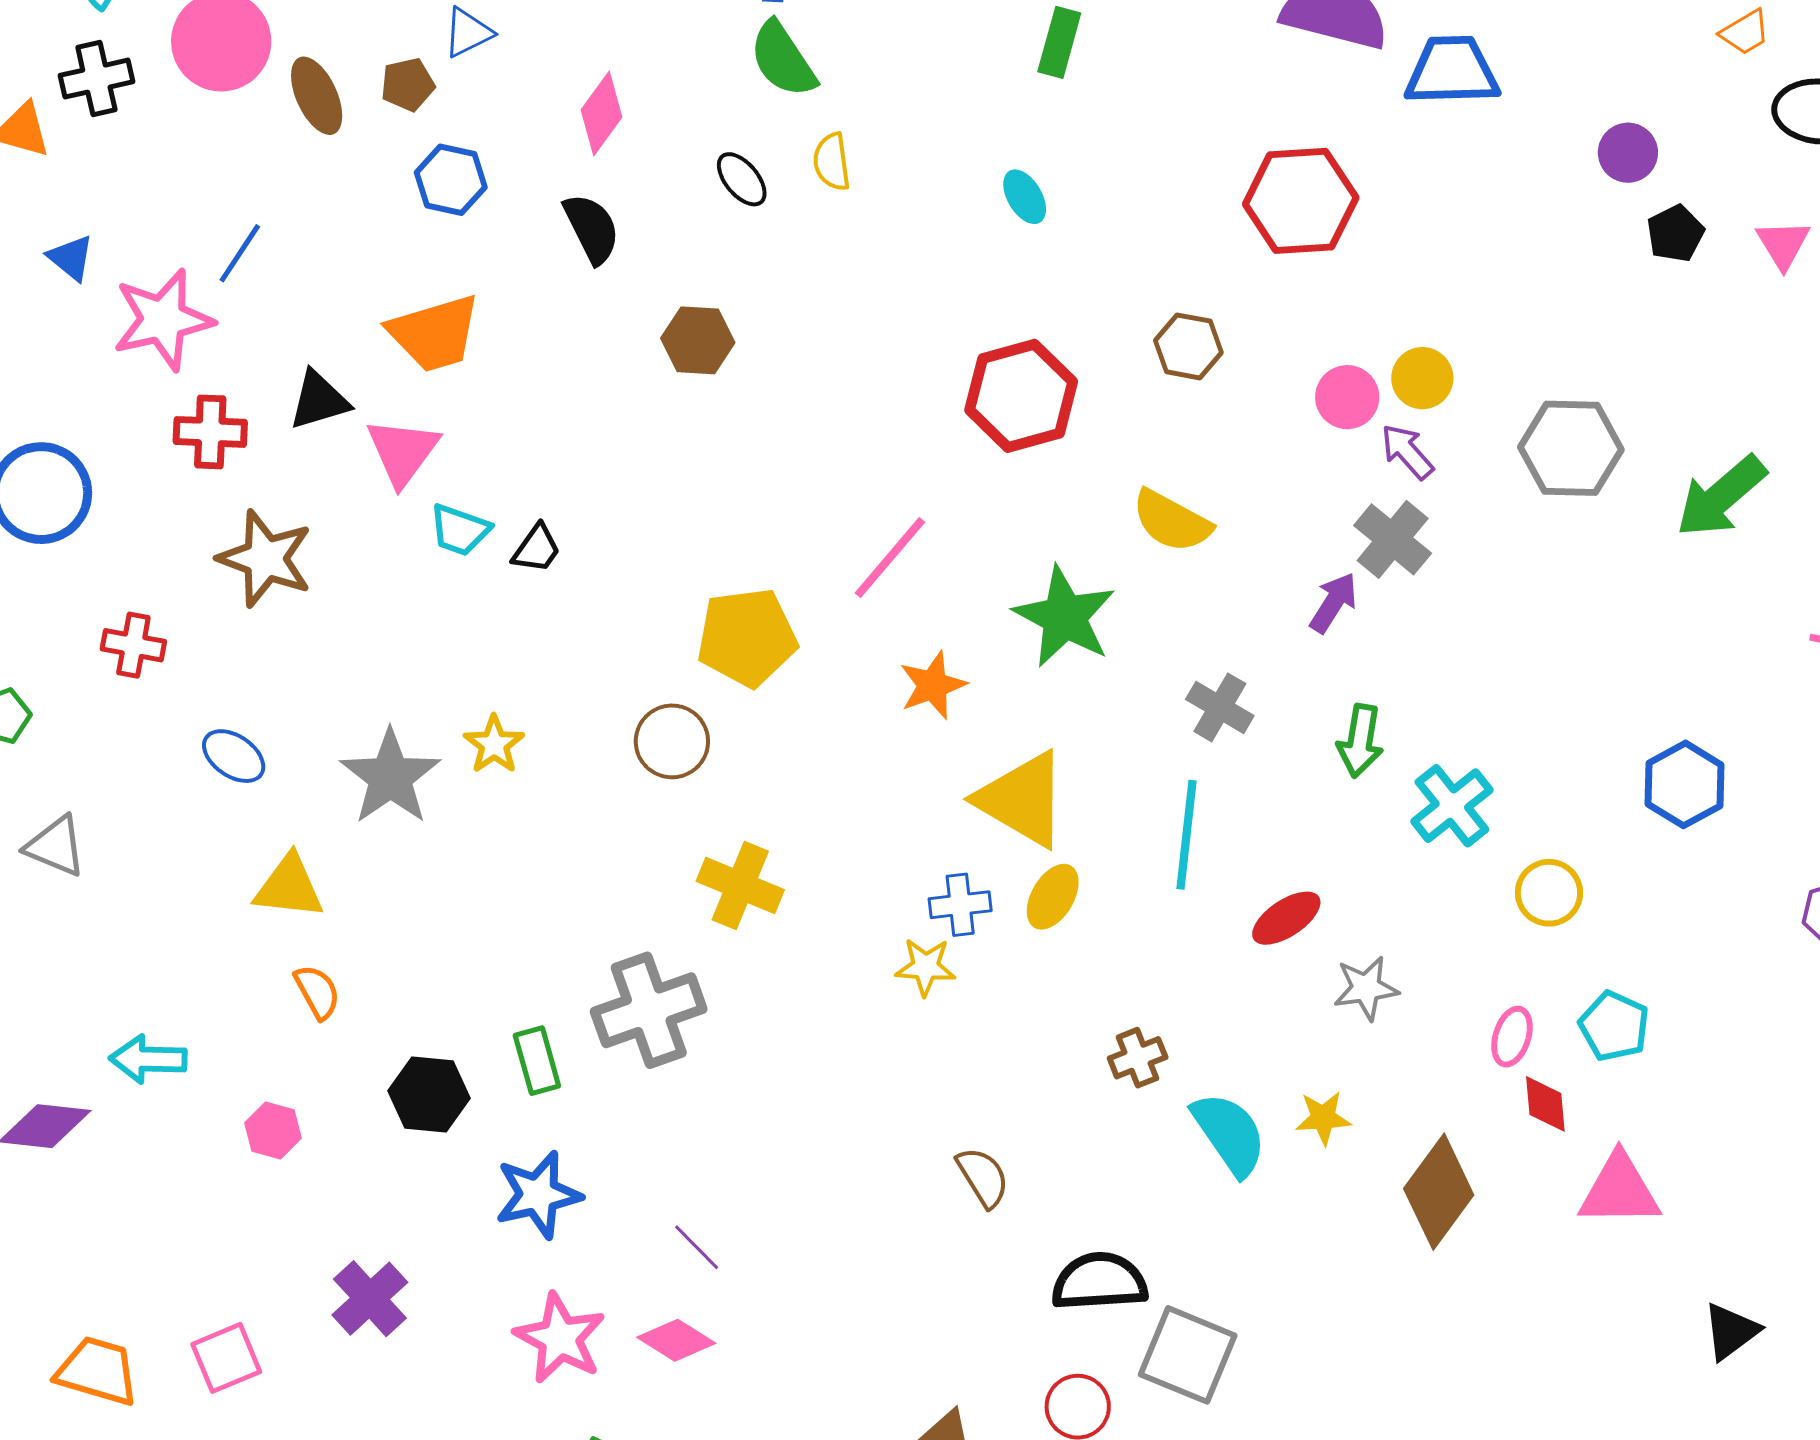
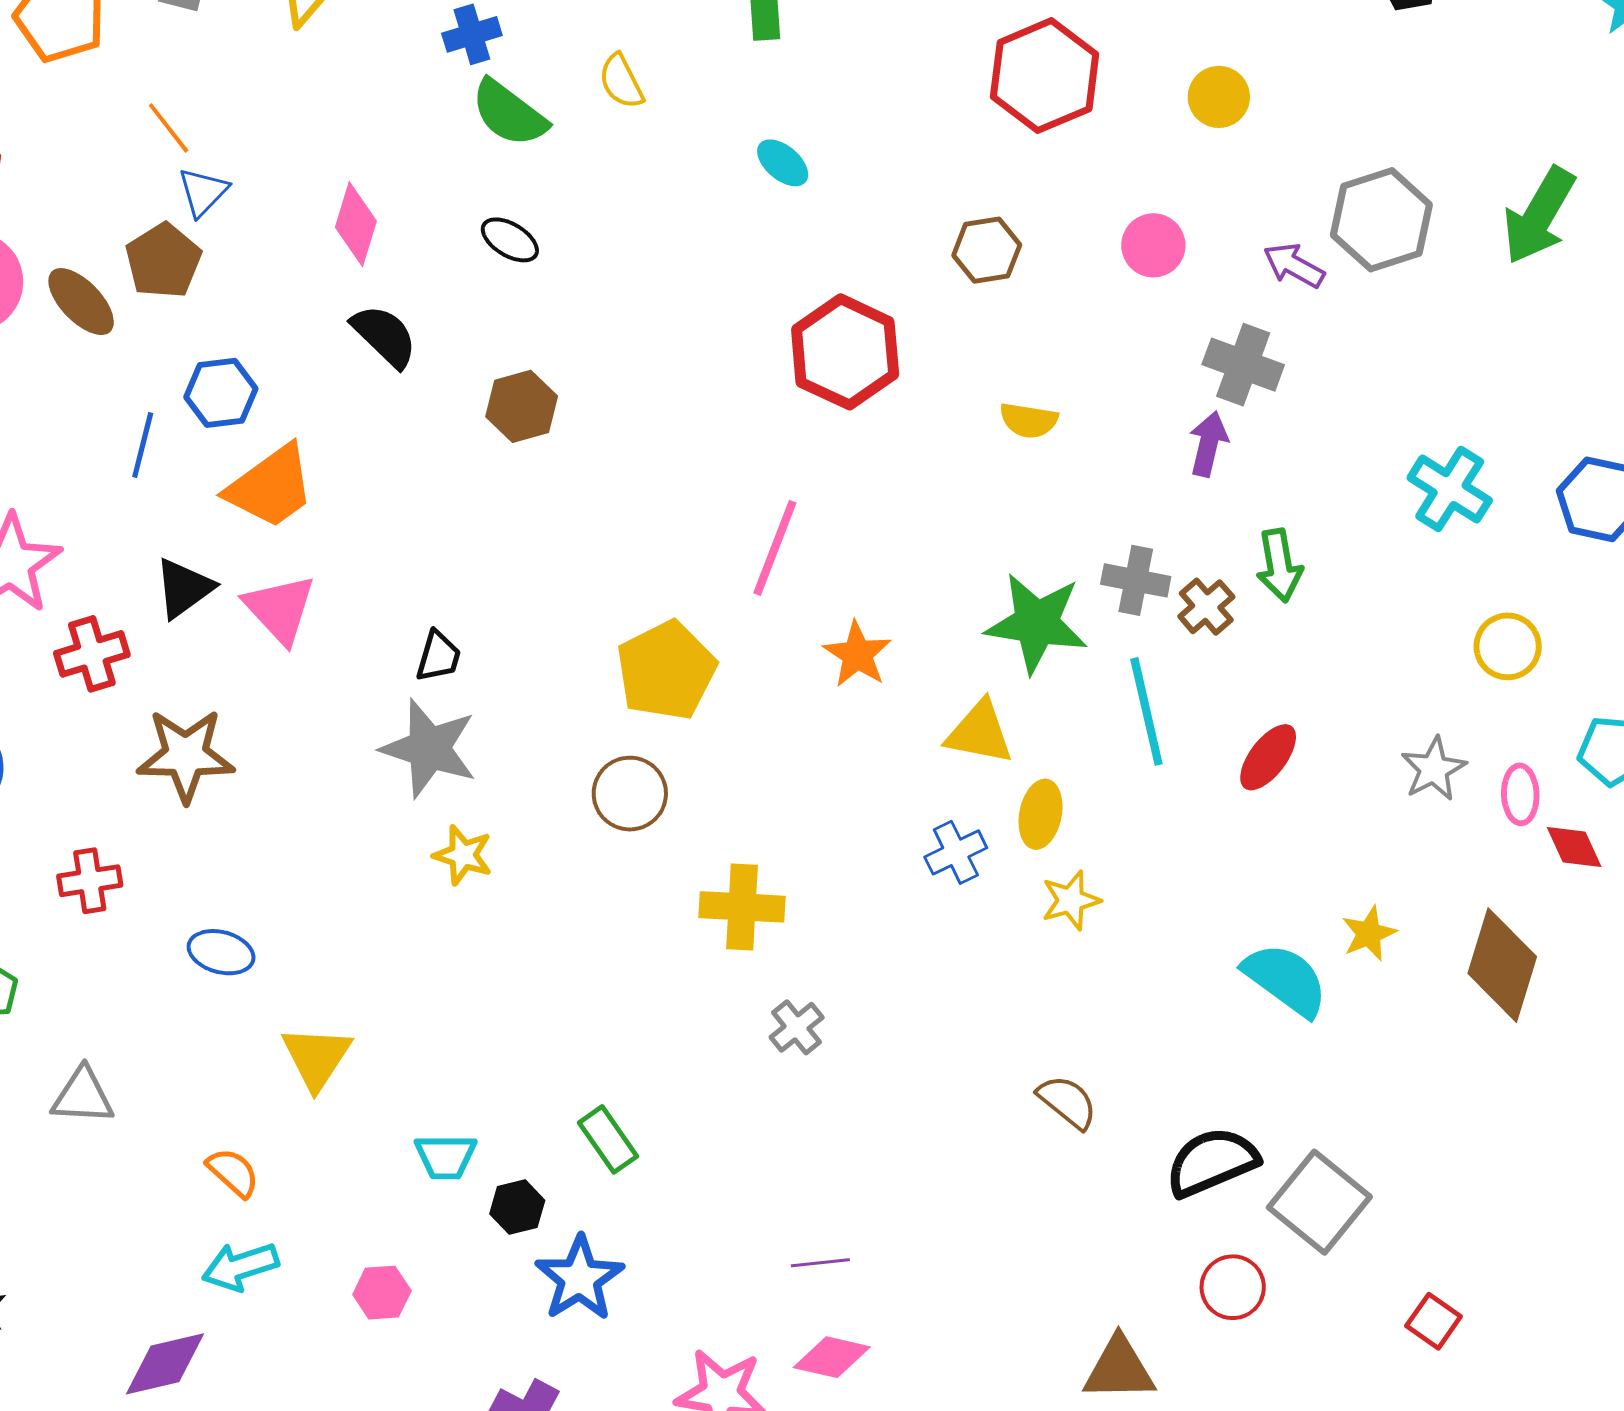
brown pentagon: (408, 84) -> (163, 261), size x1.4
yellow semicircle: (832, 162) -> (621, 81), moved
blue hexagon: (451, 180) -> (221, 393), moved
blue line: (240, 253) -> (143, 445), moved
yellow circle: (1422, 378) -> (1219, 97), moved
purple arrow: (1407, 452) -> (1294, 265), moved
yellow semicircle: (1172, 521) -> (1029, 420), size x0.7
cyan trapezoid: (460, 530) -> (446, 1157), moved
green star: (1065, 617) -> (1037, 623), moved
gray star: (390, 777) -> (429, 748), moved
yellow triangle: (1022, 799) -> (980, 732), size x0.7
cyan cross: (1452, 806) -> (1450, 489), moved
yellow triangle: (289, 887) -> (317, 1057), turned -44
yellow star: (926, 967) -> (1071, 900), moved
gray star: (1366, 988) -> (1434, 769), moved
orange semicircle: (317, 992) -> (233, 1172), moved
gray cross: (649, 1010) -> (797, 1027), moved, size x0.5
brown cross: (1138, 1058) -> (1206, 607), moved
black hexagon: (429, 1095) -> (517, 1207), size x0.7
blue star: (538, 1195) -> (579, 1278), moved
purple line: (697, 1247) -> (820, 1263), turned -32
gray square: (1188, 1355) -> (1319, 1202), turned 36

